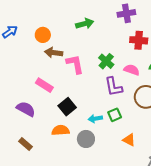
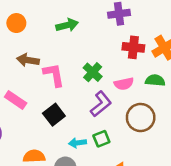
orange circle: (43, 35) -> (16, 23), moved
pink semicircle: (132, 70) -> (124, 84), turned 147
purple L-shape: (114, 87) -> (101, 104), turned -120
black square: (67, 107) -> (54, 115), moved

